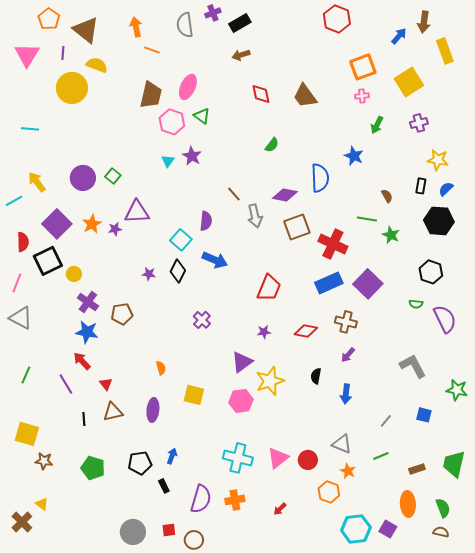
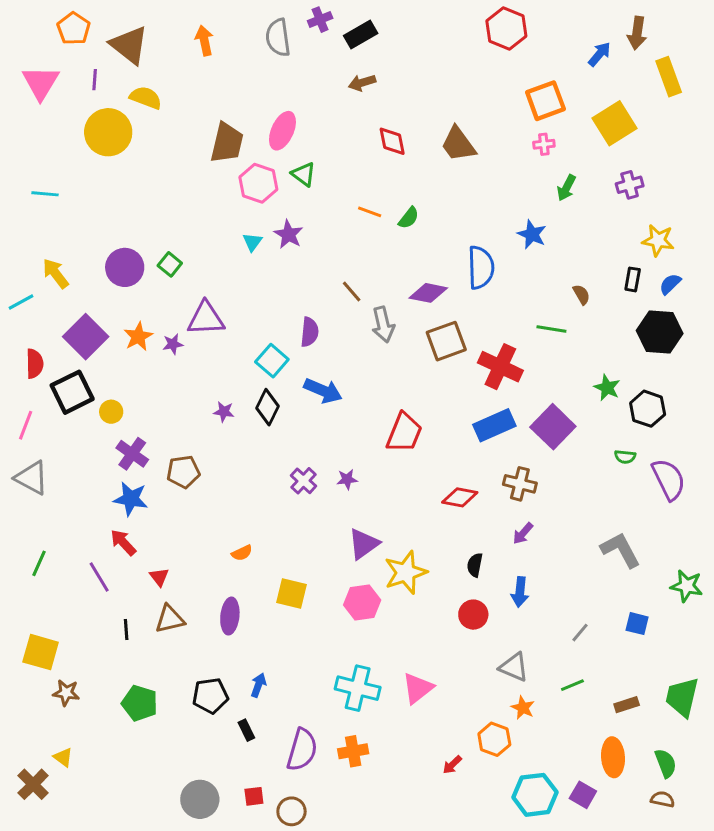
orange line: (152, 50) -> (370, 212), moved
green star: (391, 235) -> (607, 388), moved
purple star: (264, 332) -> (347, 479), moved
orange semicircle: (161, 368) -> (242, 553), turned 80
red circle: (308, 460) -> (473, 615), moved
red arrow: (280, 509) -> (452, 765), moved

